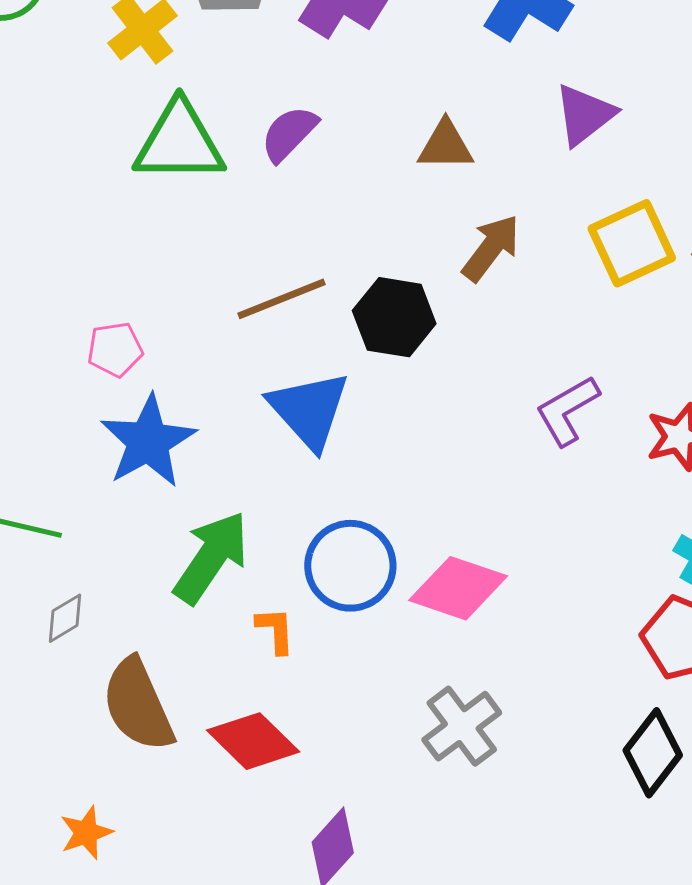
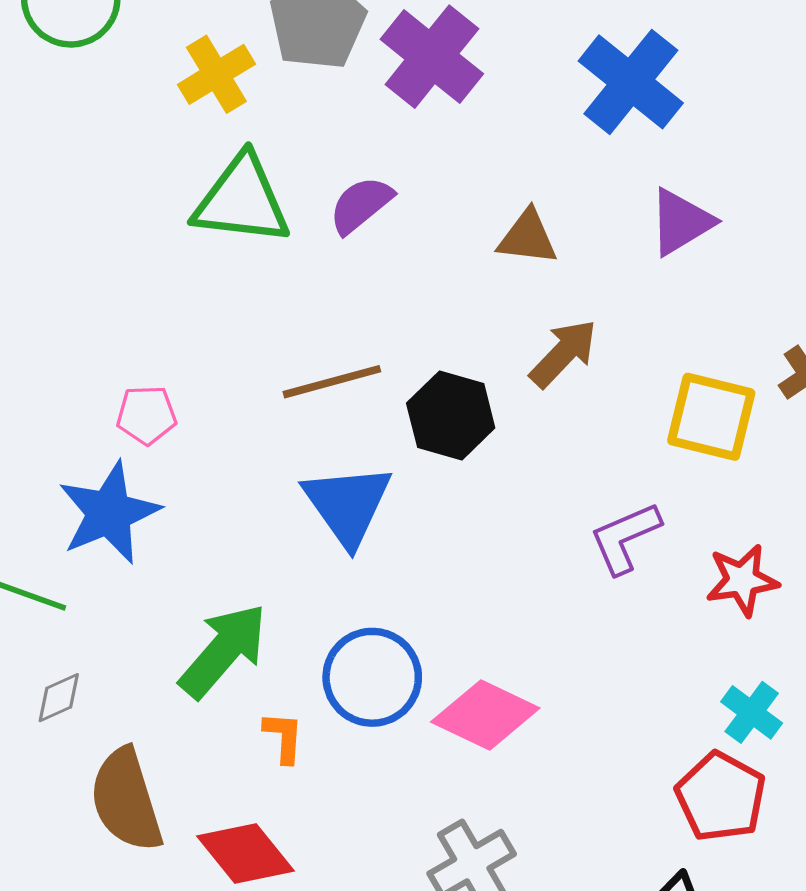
yellow square: (632, 243) -> (711, 417), moved, turned 32
blue star: (148, 441) -> (109, 513), moved

